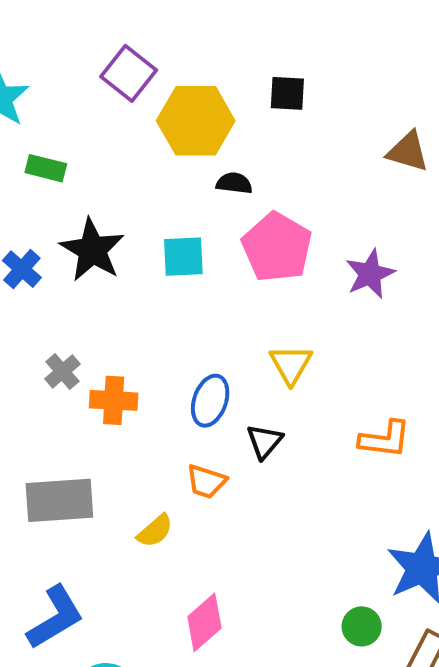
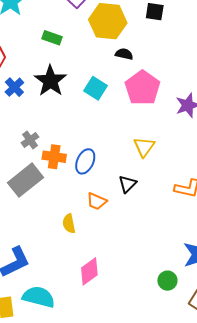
green rectangle: (46, 168) -> (52, 38), moved
cyan square: (183, 257) -> (95, 88), turned 30
blue ellipse: (210, 401) -> (85, 161), moved
gray rectangle: (59, 500) -> (25, 180), moved, turned -40
yellow semicircle: (155, 531) -> (69, 224), turned 114

